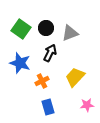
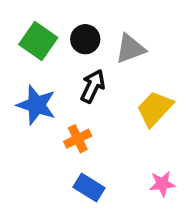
yellow trapezoid: (75, 77) -> (155, 109), moved
blue rectangle: (48, 107) -> (89, 188), turned -42

